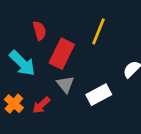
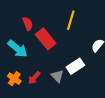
red rectangle: (62, 54) -> (46, 39), turned -60
gray triangle: (65, 84) -> (57, 76), moved

